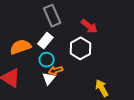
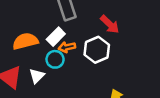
orange arrow: (56, 71) -> (67, 47), moved
white triangle: (49, 79) -> (37, 76), moved

